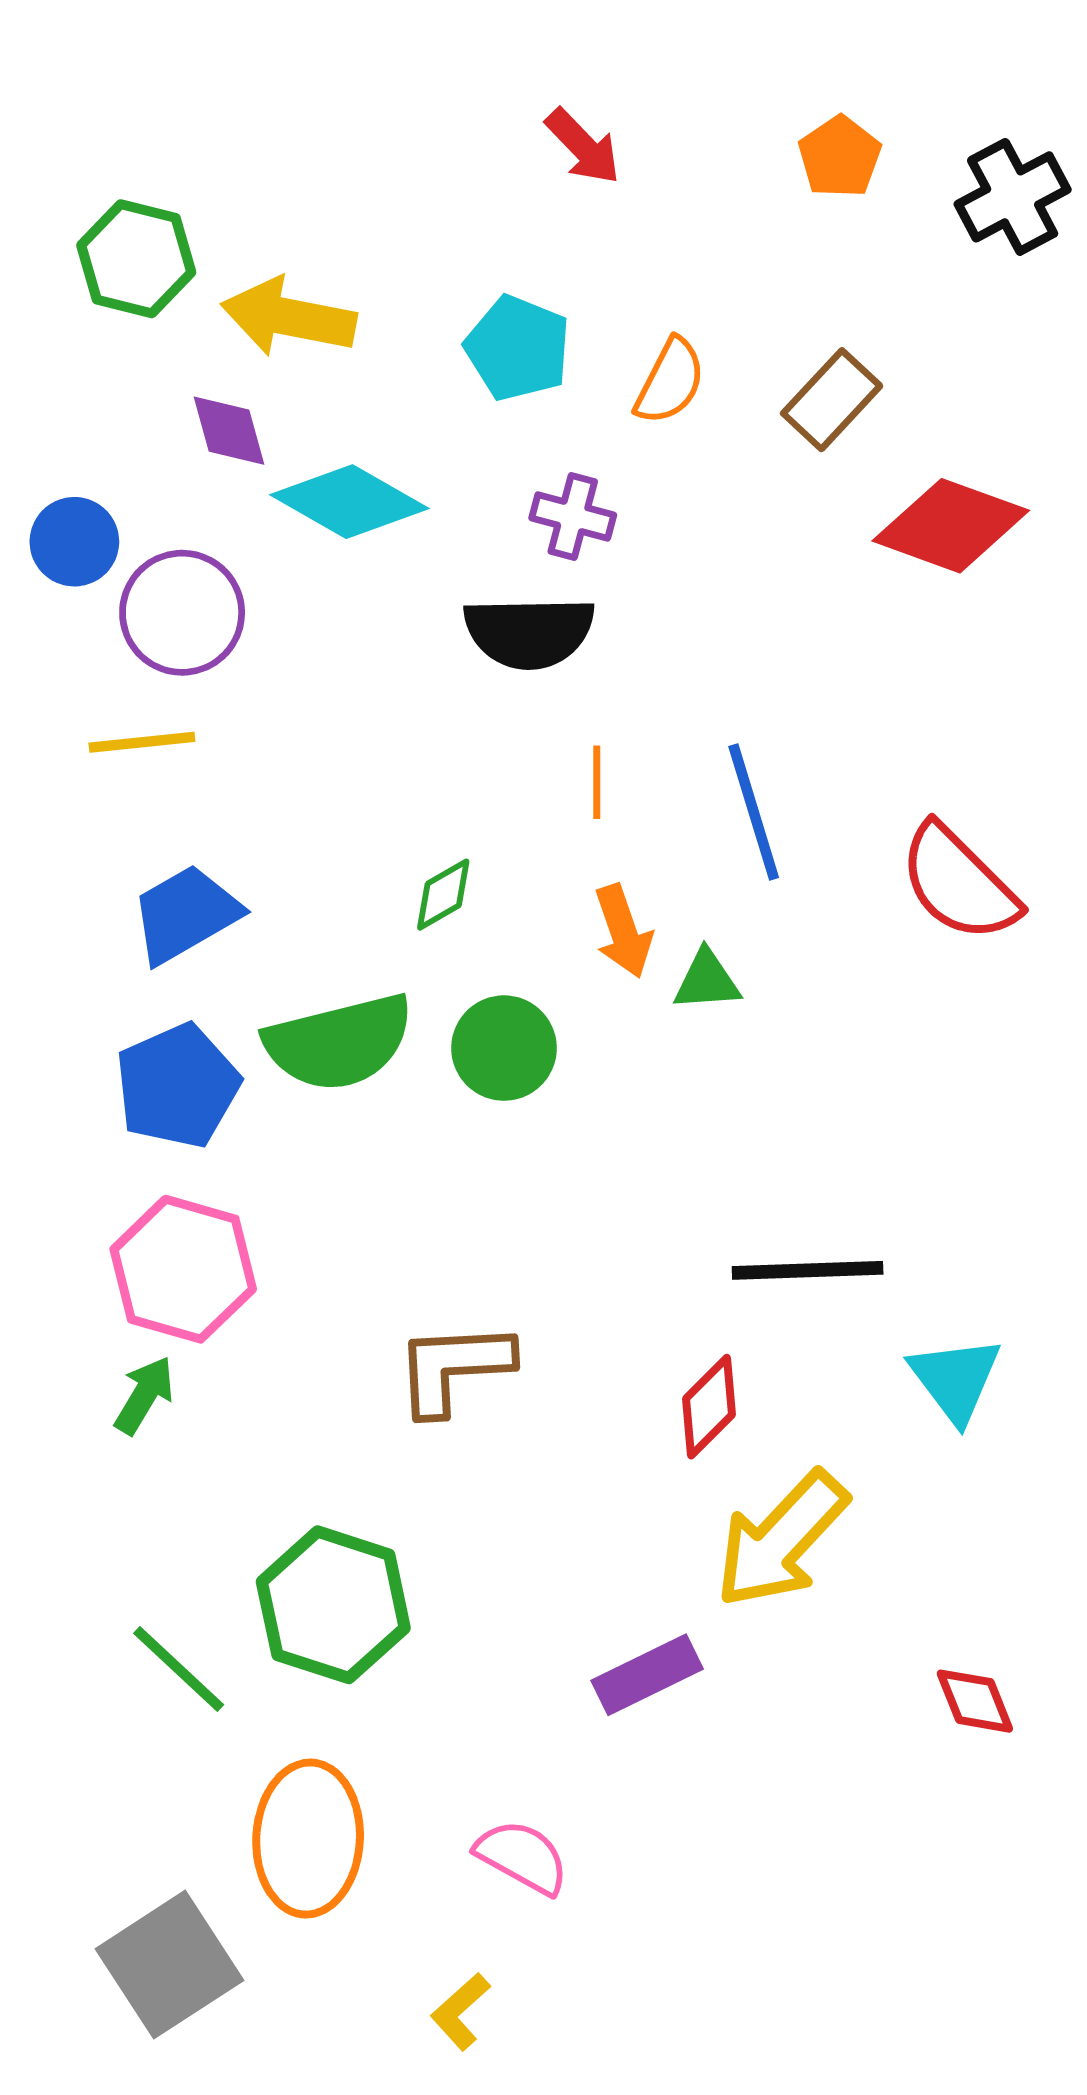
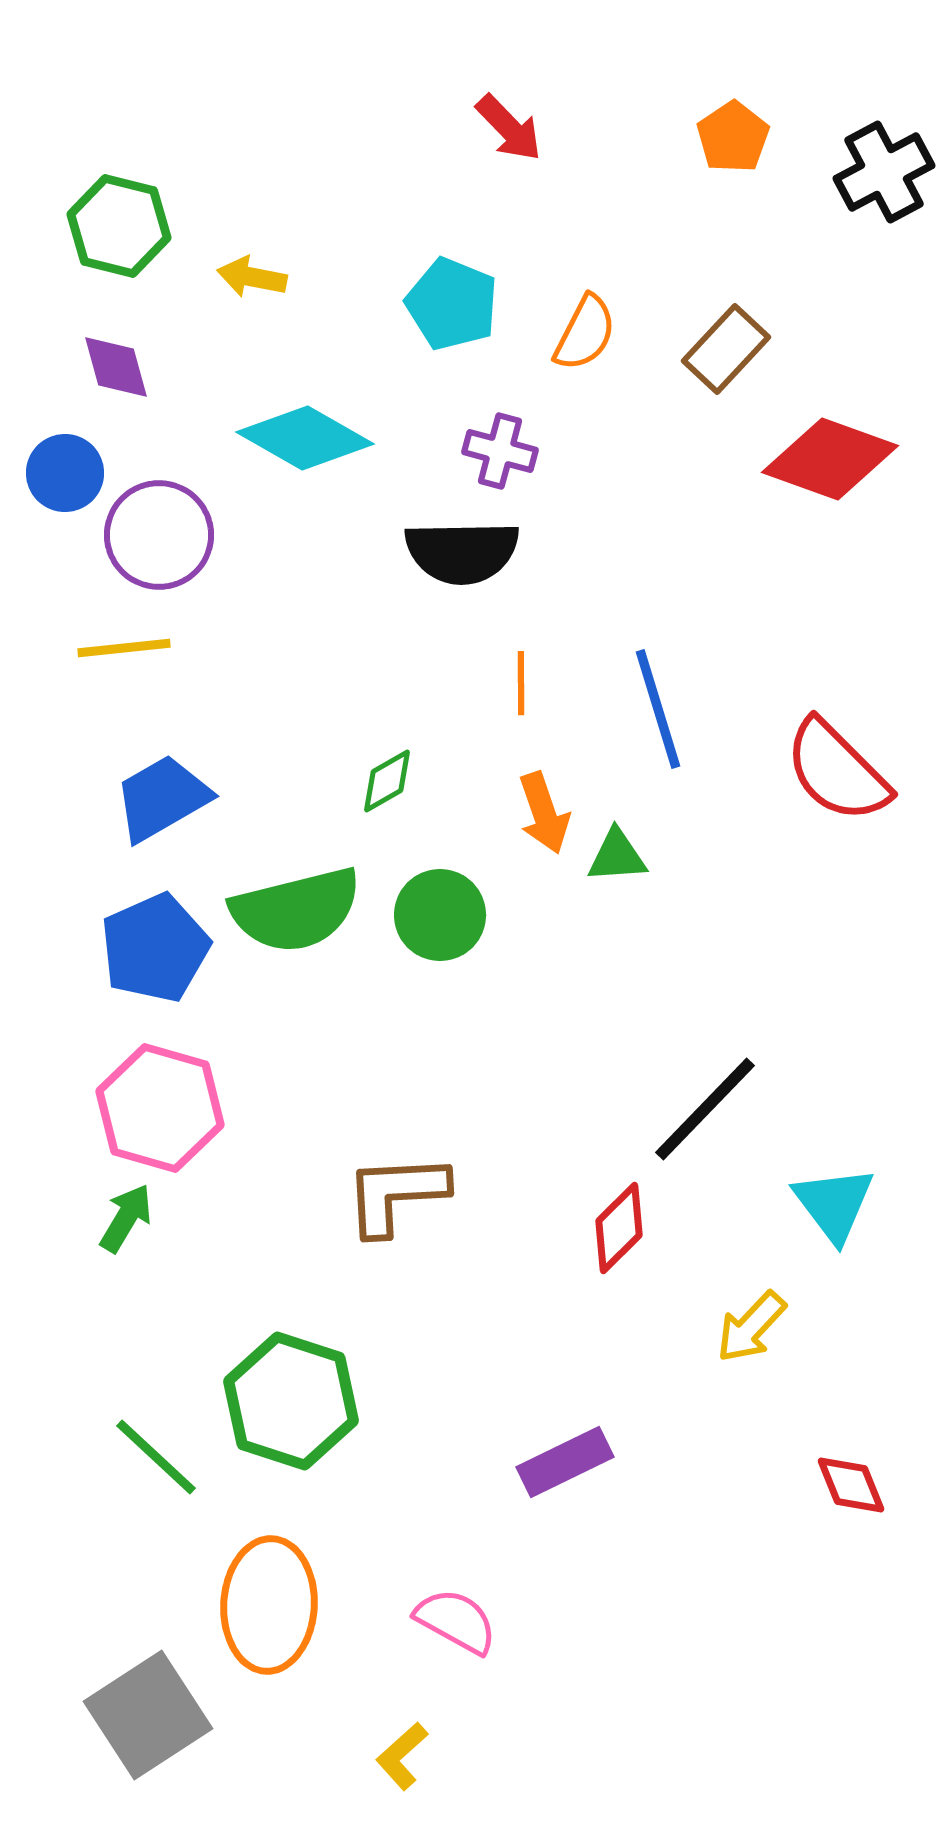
yellow arrow: (289, 317) -> (252, 277), size x0.6
purple diamond: (229, 431) -> (116, 367), moved
black line: (808, 1270) -> (705, 1109), turned -44
yellow arrow: (781, 1540) -> (751, 1327), moved, size x0.6

